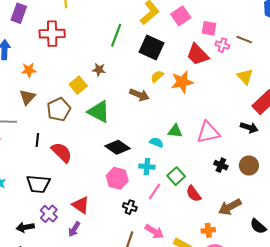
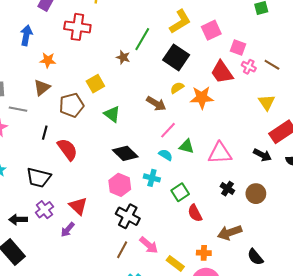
brown star: (99, 70) -> (123, 57), moved
green triangle: (99, 112) -> (112, 114), size x0.7
pink line: (154, 191) -> (168, 130), moved
black cross: (130, 207) -> (128, 216), size x1.6

